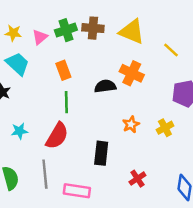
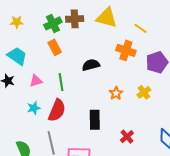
yellow star: (13, 33) -> (17, 22), moved
pink triangle: (40, 37) -> (36, 81), moved, turned 32
orange rectangle: (63, 70) -> (55, 47), moved
orange cross: (132, 73) -> (126, 50), moved
cyan star: (19, 131) -> (34, 108), moved

